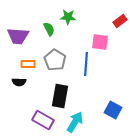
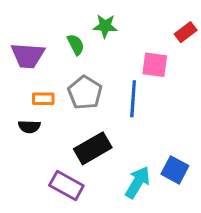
black rectangle: (60, 96) -> (93, 148), turned 50
cyan arrow: (75, 122) -> (138, 182), moved

